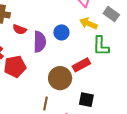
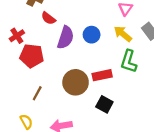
black square: (86, 100) -> (104, 104), moved
brown line: (46, 104) -> (37, 93), moved

